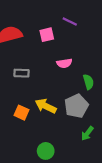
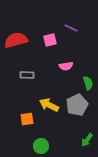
orange square: (22, 113) -> (27, 119), moved, turned -32
green arrow: (87, 133) -> (87, 140), moved
green circle: (46, 151) -> (41, 146), moved

